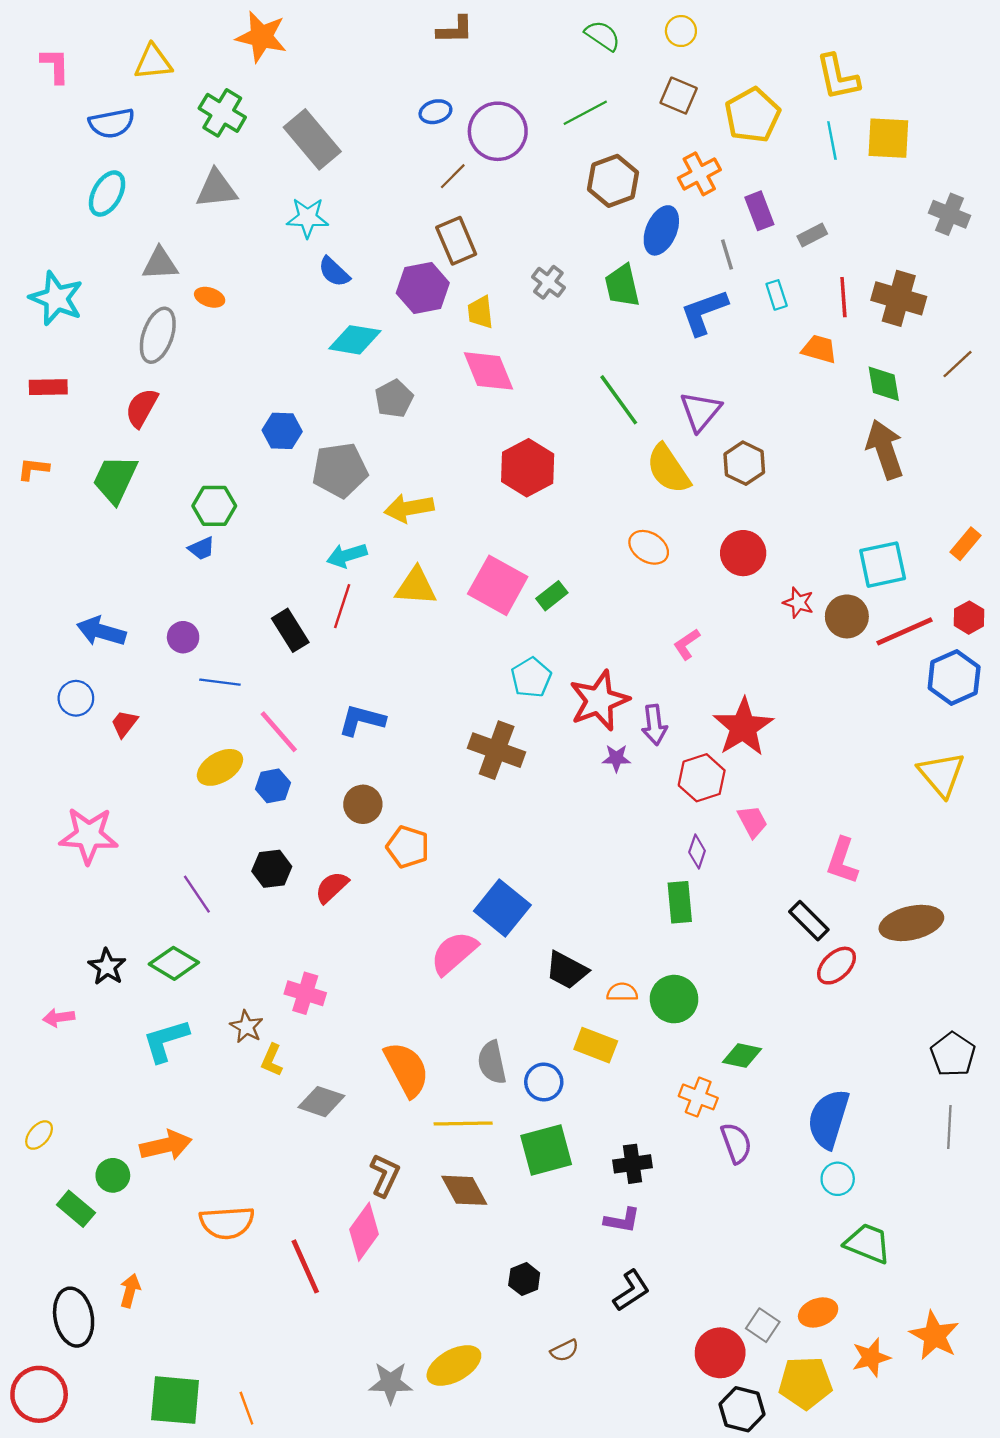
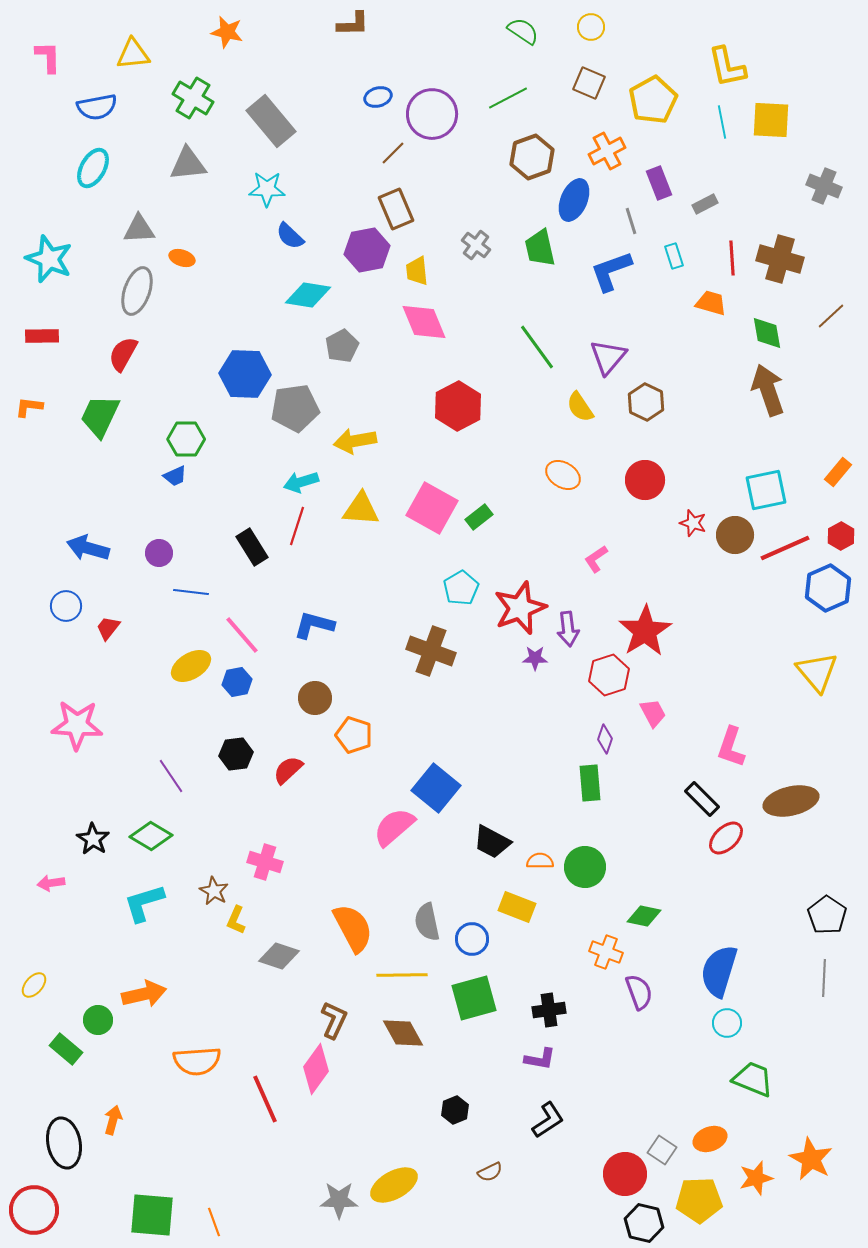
brown L-shape: (455, 30) -> (353, 24), moved
orange star: (261, 37) -> (227, 32), size x0.7
blue hexagon: (282, 431) -> (245, 374), size x1.5
yellow semicircle: (668, 469) -> (580, 407), size x0.7

